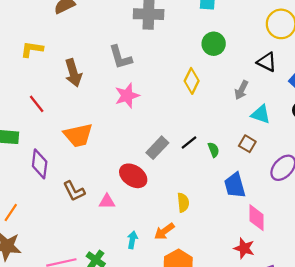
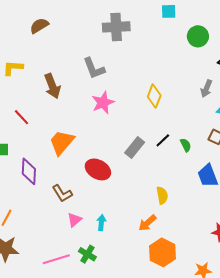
green circle: (214, 44) -> (198, 36), moved
yellow diamond: (192, 81) -> (154, 96), moved
orange trapezoid: (78, 135) -> (62, 142), turned 148
red ellipse: (133, 176) -> (98, 169), moved
pink triangle: (107, 201) -> (74, 220), moved, turned -35
cyan arrow: (132, 240) -> (101, 223), moved

